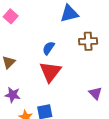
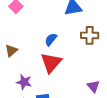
purple star: (13, 95) -> (24, 82), moved

